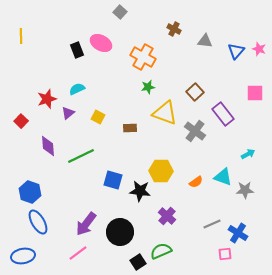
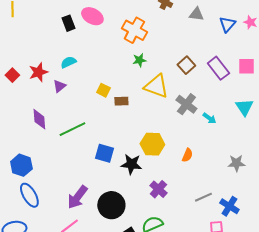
purple rectangle: (223, 114) -> (218, 68), moved
yellow square: (98, 117) -> (103, 90), moved
red square: (21, 121) -> (12, 75), moved
cyan arrow: (248, 154) -> (209, 118), moved, turned 64
cyan triangle: (223, 177) -> (244, 107), moved, turned 36
orange semicircle: (196, 182) -> (187, 155), turned -32

